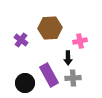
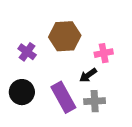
black arrow: (68, 58) -> (88, 75), turned 56
black circle: (25, 83) -> (22, 92), moved

